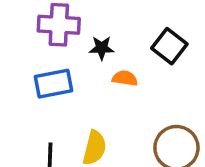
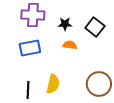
black star: (102, 48) -> (65, 24), moved

